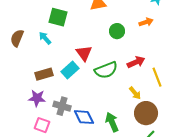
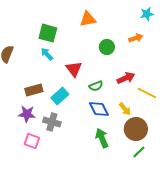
cyan arrow: (45, 38) -> (47, 54), moved
cyan rectangle: (70, 70) -> (60, 96), moved
green semicircle: (106, 70) -> (96, 86), size x0.6
yellow line: (157, 77) -> (147, 93), turned -42
blue diamond: (84, 117) -> (99, 109), moved

